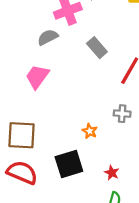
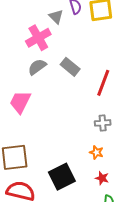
gray semicircle: (48, 37) -> (37, 67), moved
orange star: (90, 131) -> (96, 152), moved

